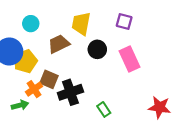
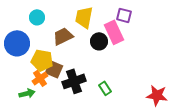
pink rectangle: (129, 59) -> (114, 32), moved
yellow pentagon: (25, 61) -> (42, 60), moved, turned 30
green rectangle: (104, 109) -> (105, 88), moved

